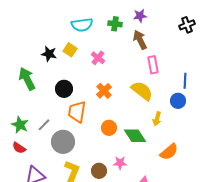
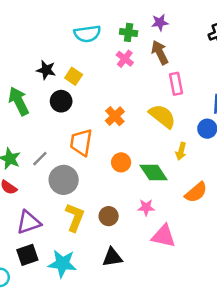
yellow square: (70, 50) -> (74, 76), moved
pink cross: (98, 58) -> (125, 59), moved
black circle: (64, 89) -> (61, 101), moved
pink star: (120, 163) -> (146, 207), moved

